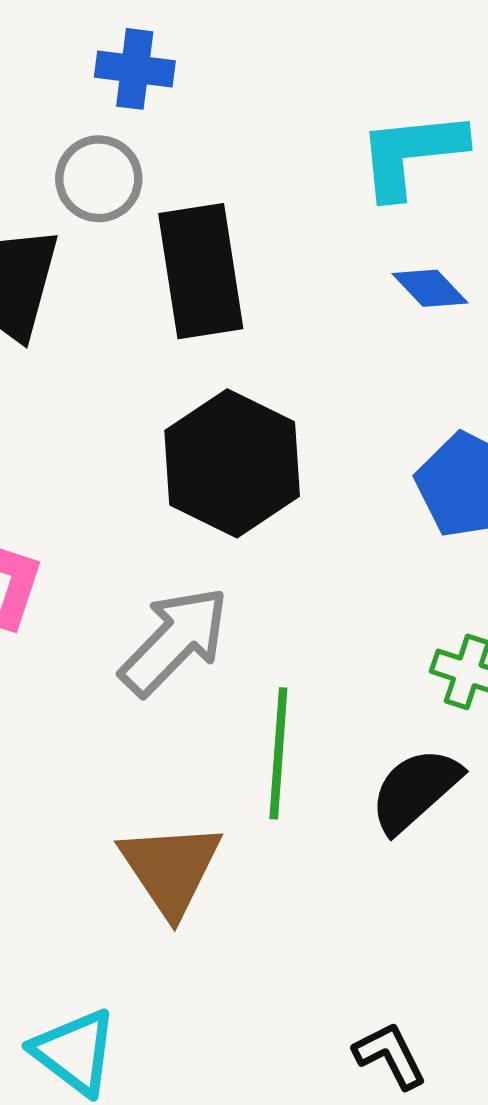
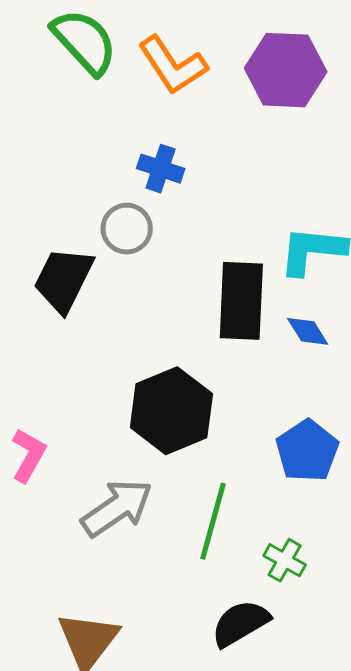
black rectangle: (201, 271) -> (241, 301), moved
green line: (278, 753) -> (213, 521), moved

